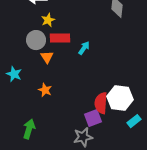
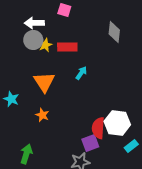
red rectangle: (60, 38) -> (67, 47), moved
gray circle: (36, 40) -> (33, 40), moved
orange triangle: (47, 57) -> (44, 82), size x1.6

